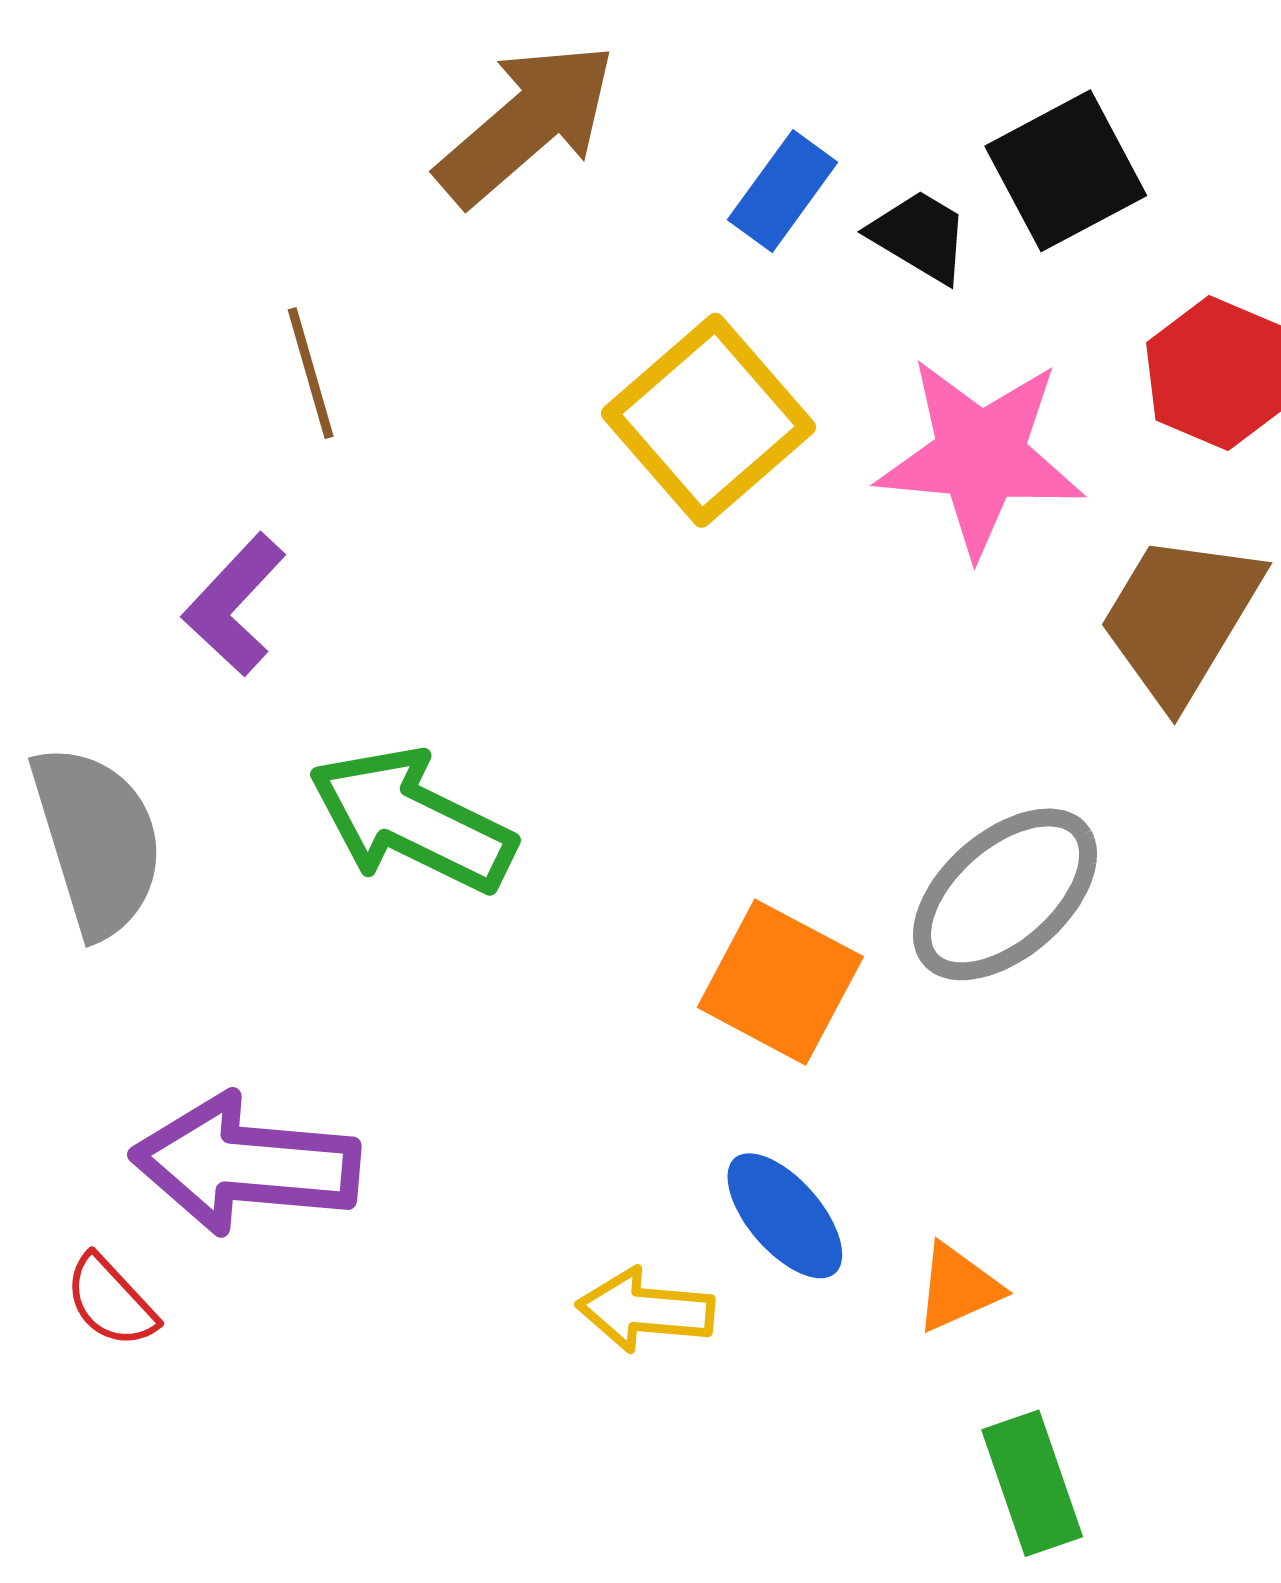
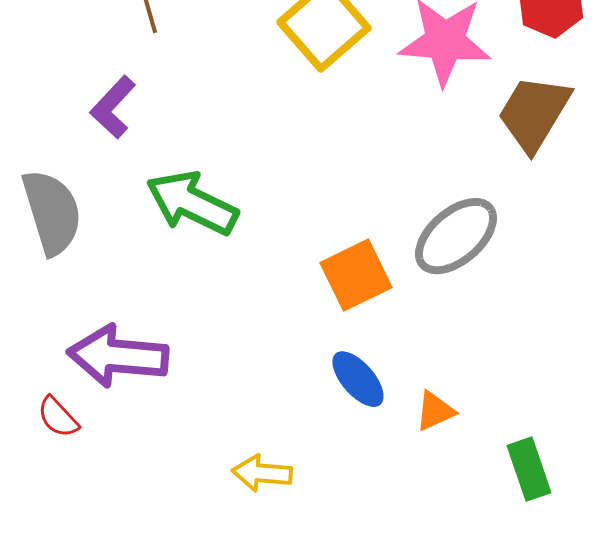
orange square: (780, 982) -> (356, 275), turned 36
yellow arrow: (645, 1310) -> (262, 473), moved
green rectangle: (1032, 1483) -> (529, 469), moved

